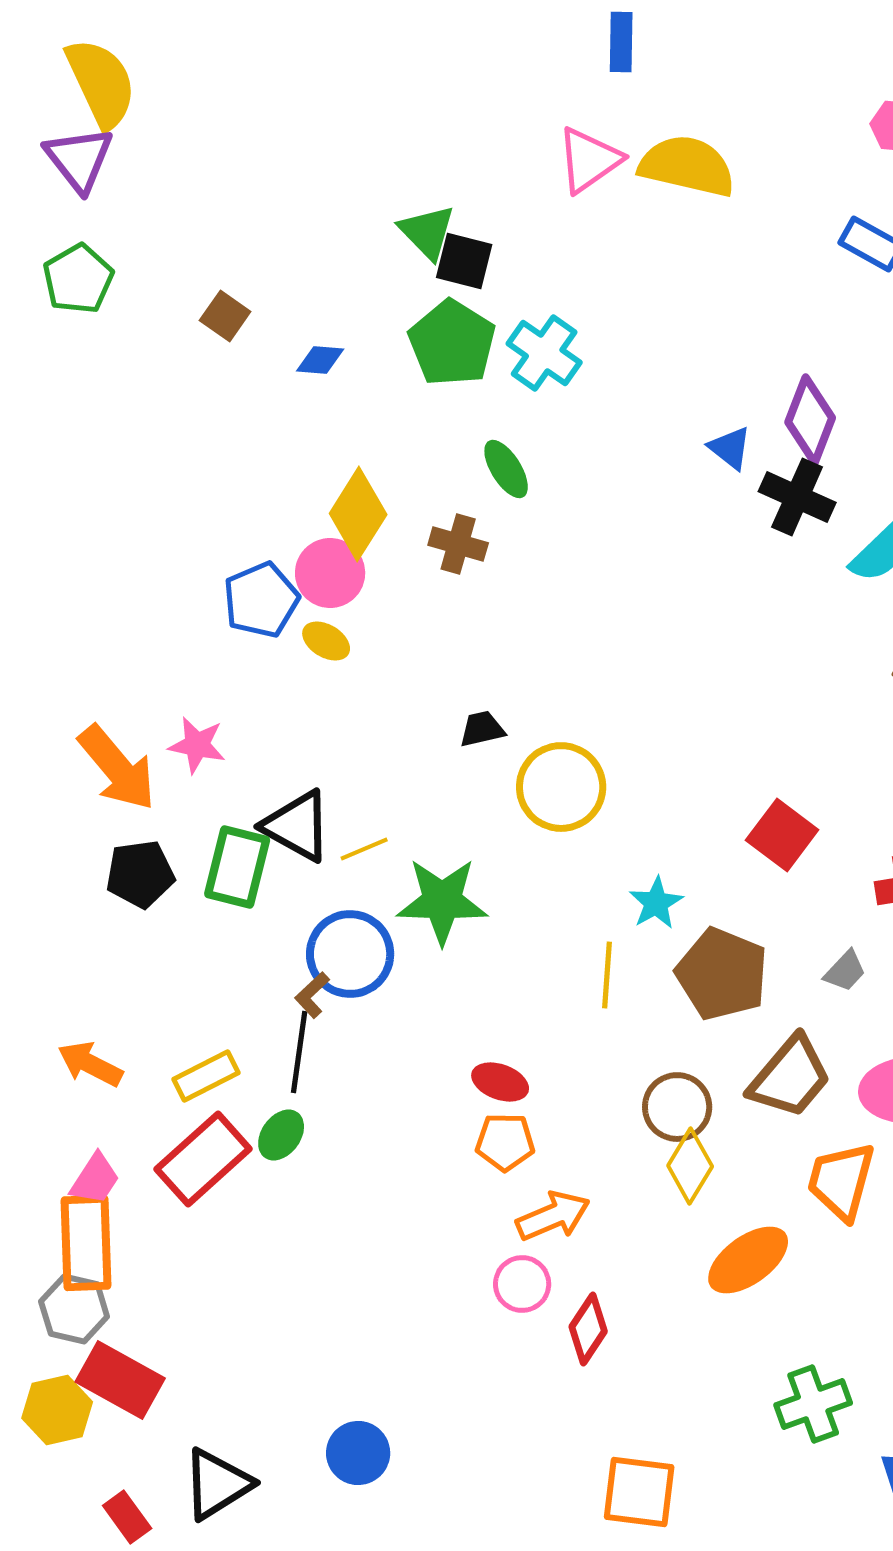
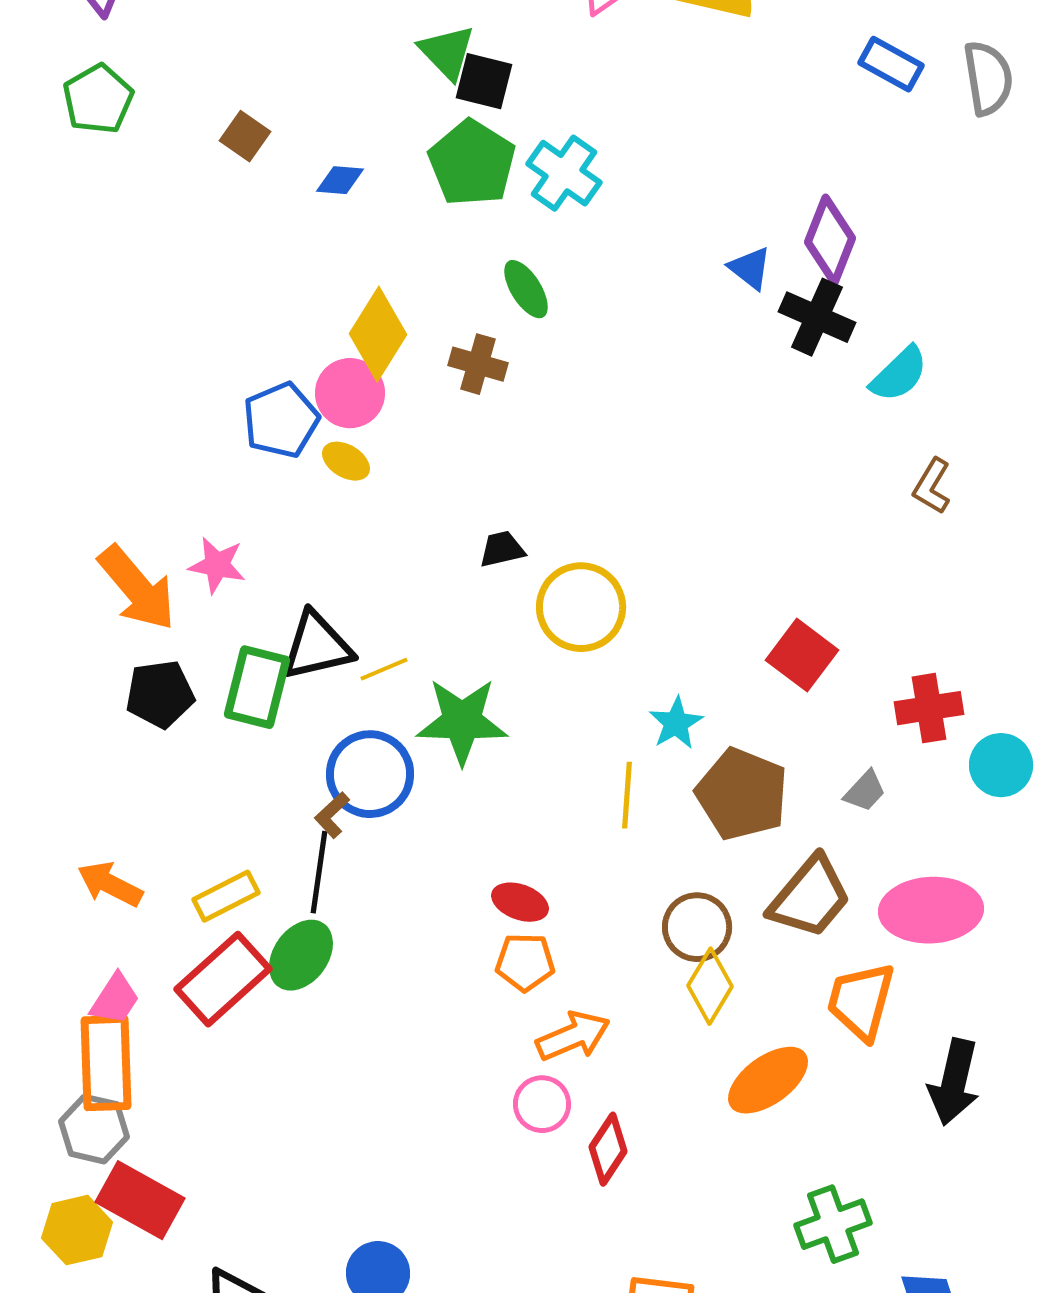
black triangle: (297, 826) -> (317, 646), turned -42
green ellipse: (281, 1135) -> (301, 955), size x1.4

